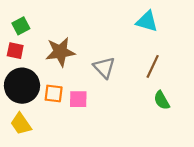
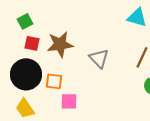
red square: (15, 51) -> (32, 43), moved
pink square: (78, 99) -> (69, 101), moved

